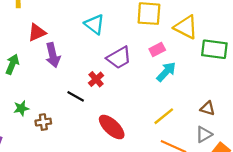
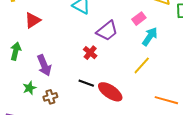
purple arrow: (53, 55) -> (44, 65), moved
black line: (76, 96) -> (86, 83), moved
yellow line: (164, 116) -> (142, 65), moved

